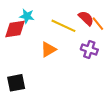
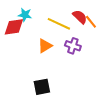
purple cross: (89, 49) -> (73, 46), moved
black square: (16, 83) -> (42, 87), moved

